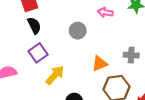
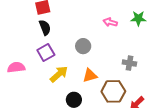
gray circle: (78, 31) -> (83, 46), moved
orange triangle: (100, 64) -> (90, 75), moved

